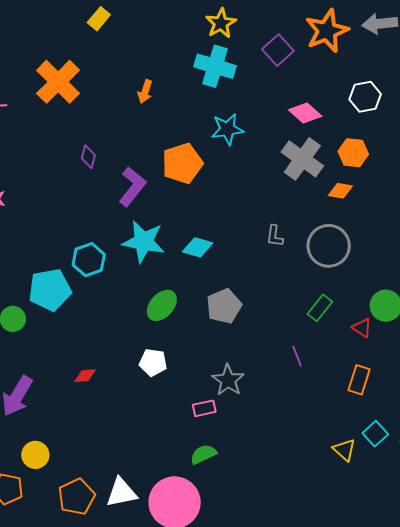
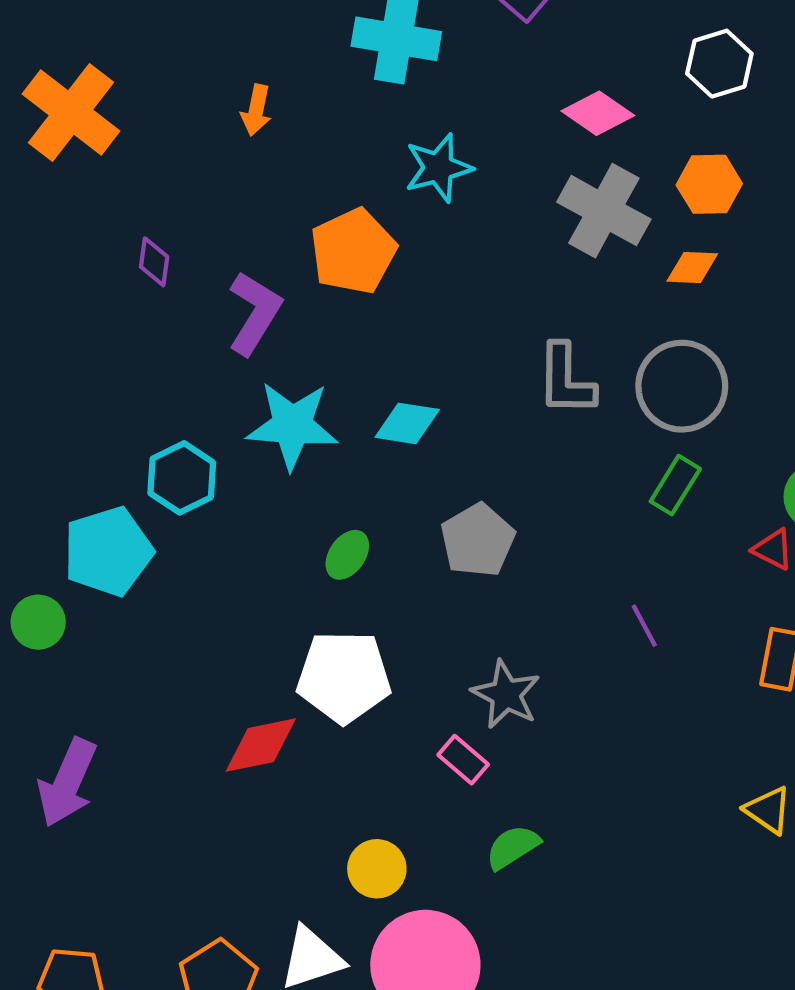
gray L-shape: (275, 236) -> (566, 380), size x1.6
green ellipse: (162, 305) -> (347, 555), size x0.7
green rectangle: (320, 308) -> (675, 485), moved
white pentagon: (153, 362) -> (344, 677), size x1.6
red diamond: (85, 376) -> (261, 745), moved, size x1.6
pink rectangle: (204, 408) -> (463, 760), turned 60
green semicircle: (203, 454) -> (513, 847), moved
yellow circle: (35, 455) -> (377, 869), moved

